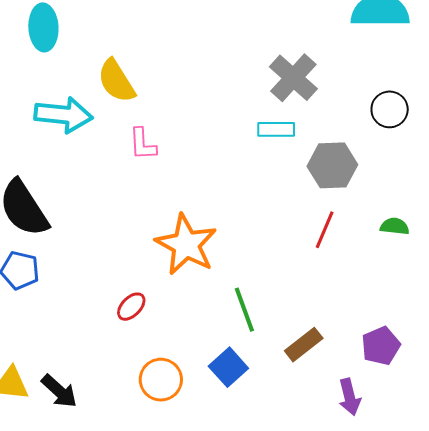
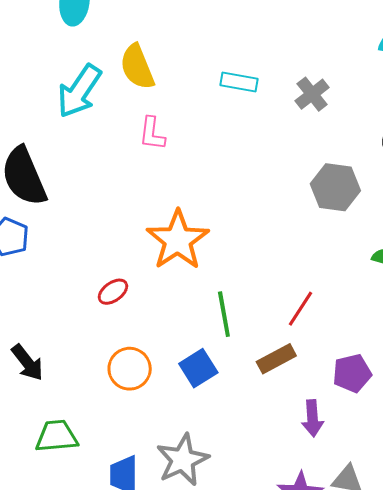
gray cross: (293, 78) -> (312, 94), size x0.7
cyan arrow: (64, 115) -> (79, 91), turned 108
cyan rectangle: (276, 129) -> (239, 82), moved
red line: (325, 230) -> (300, 309), moved

